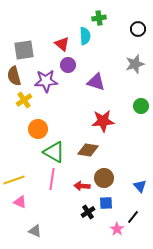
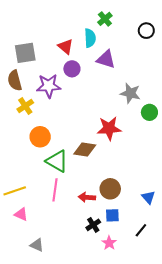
green cross: (99, 18) -> (105, 19), turned -32
gray star: (135, 64) -> (130, 93), moved, turned 30
purple triangle: (96, 82) -> (106, 59), moved
brown diamond: (88, 150) -> (85, 150), moved
pink star: (117, 229) -> (109, 243), moved

